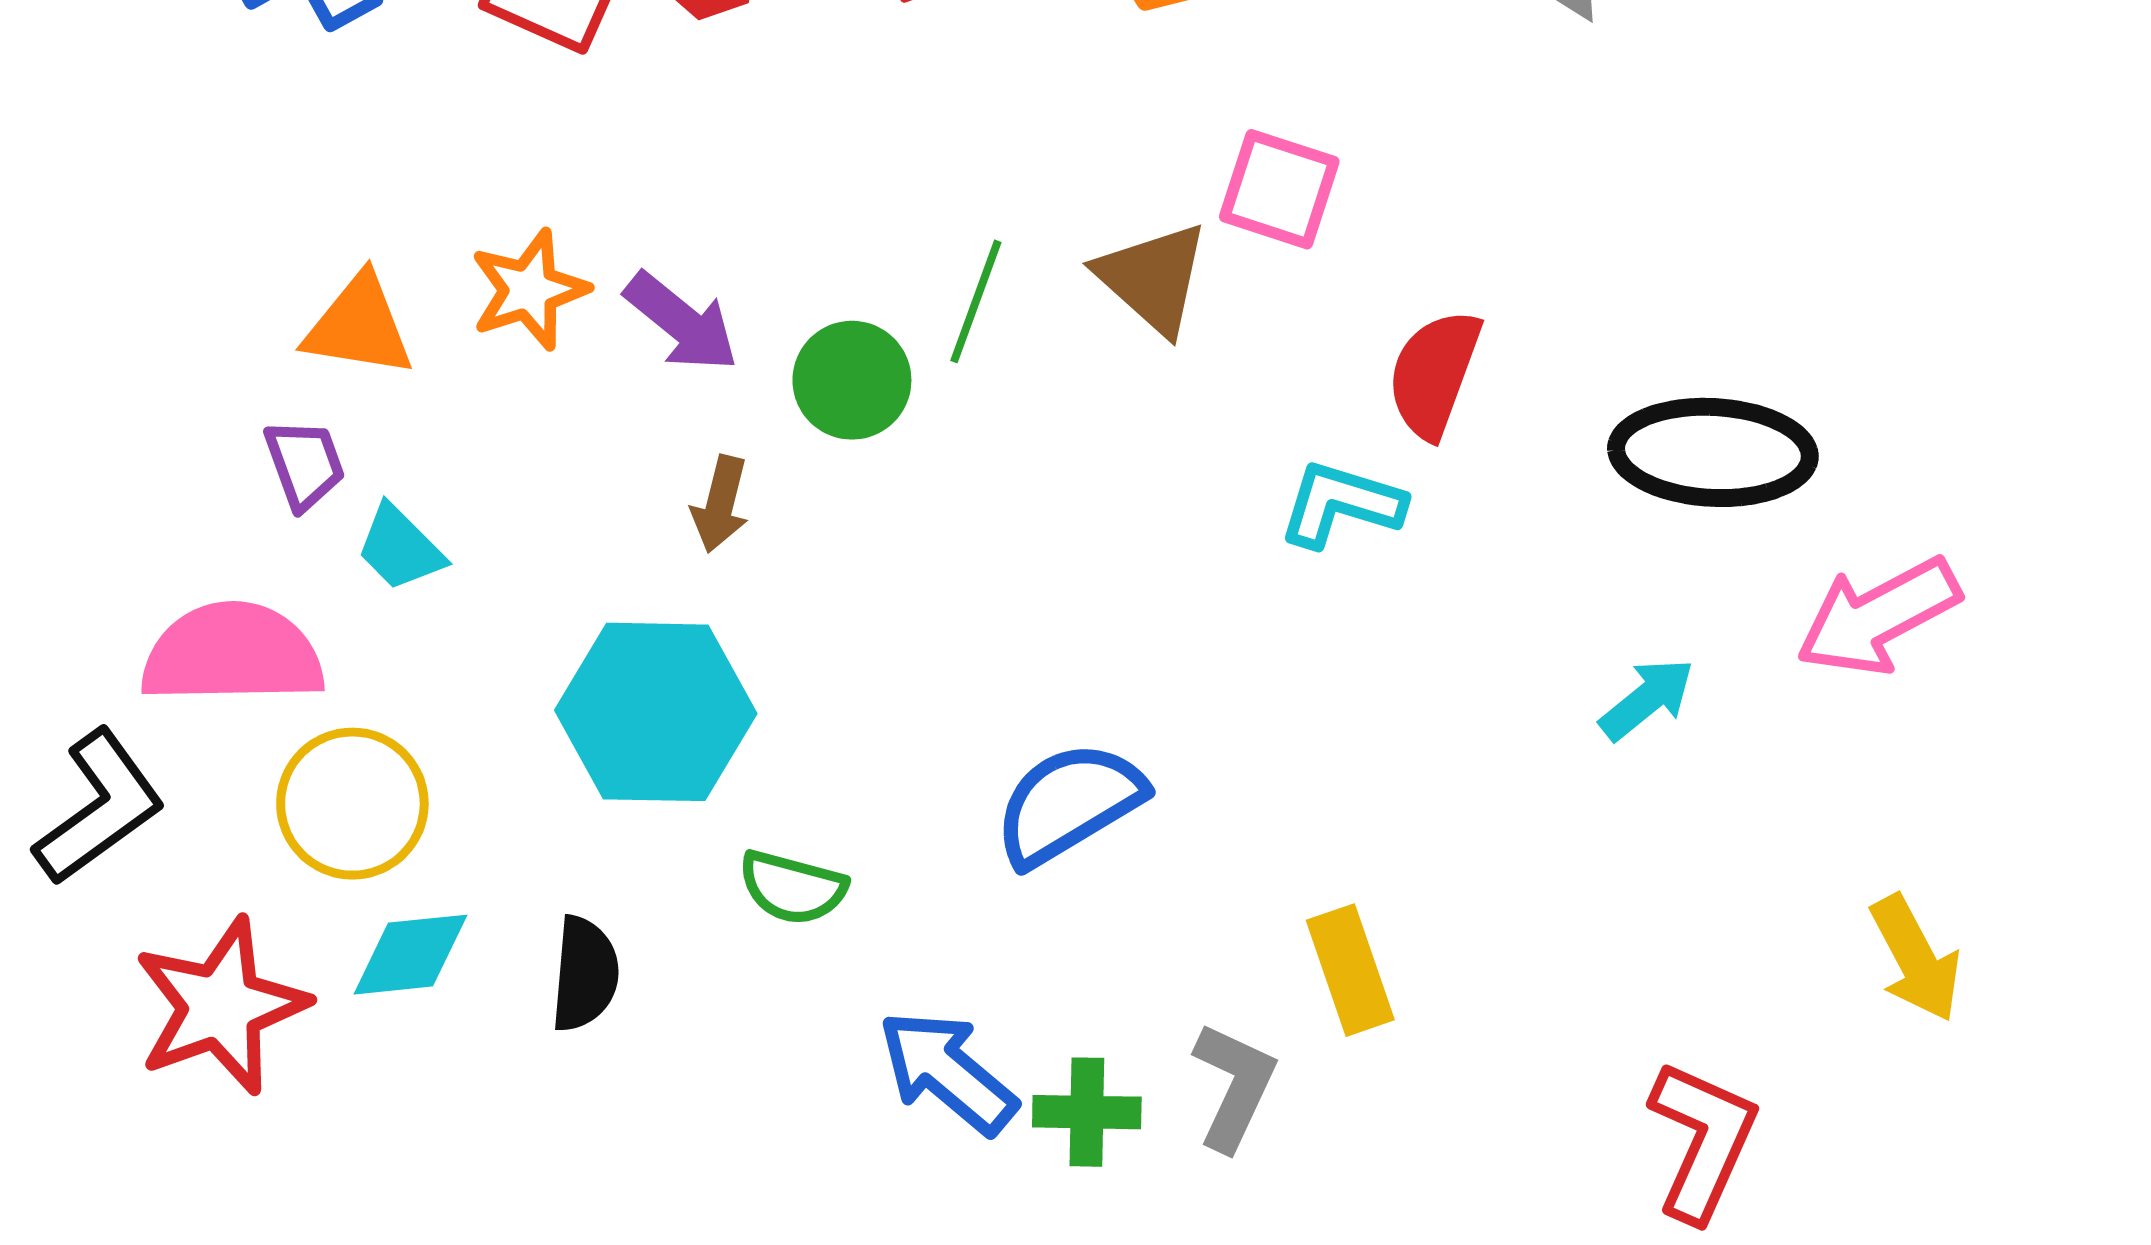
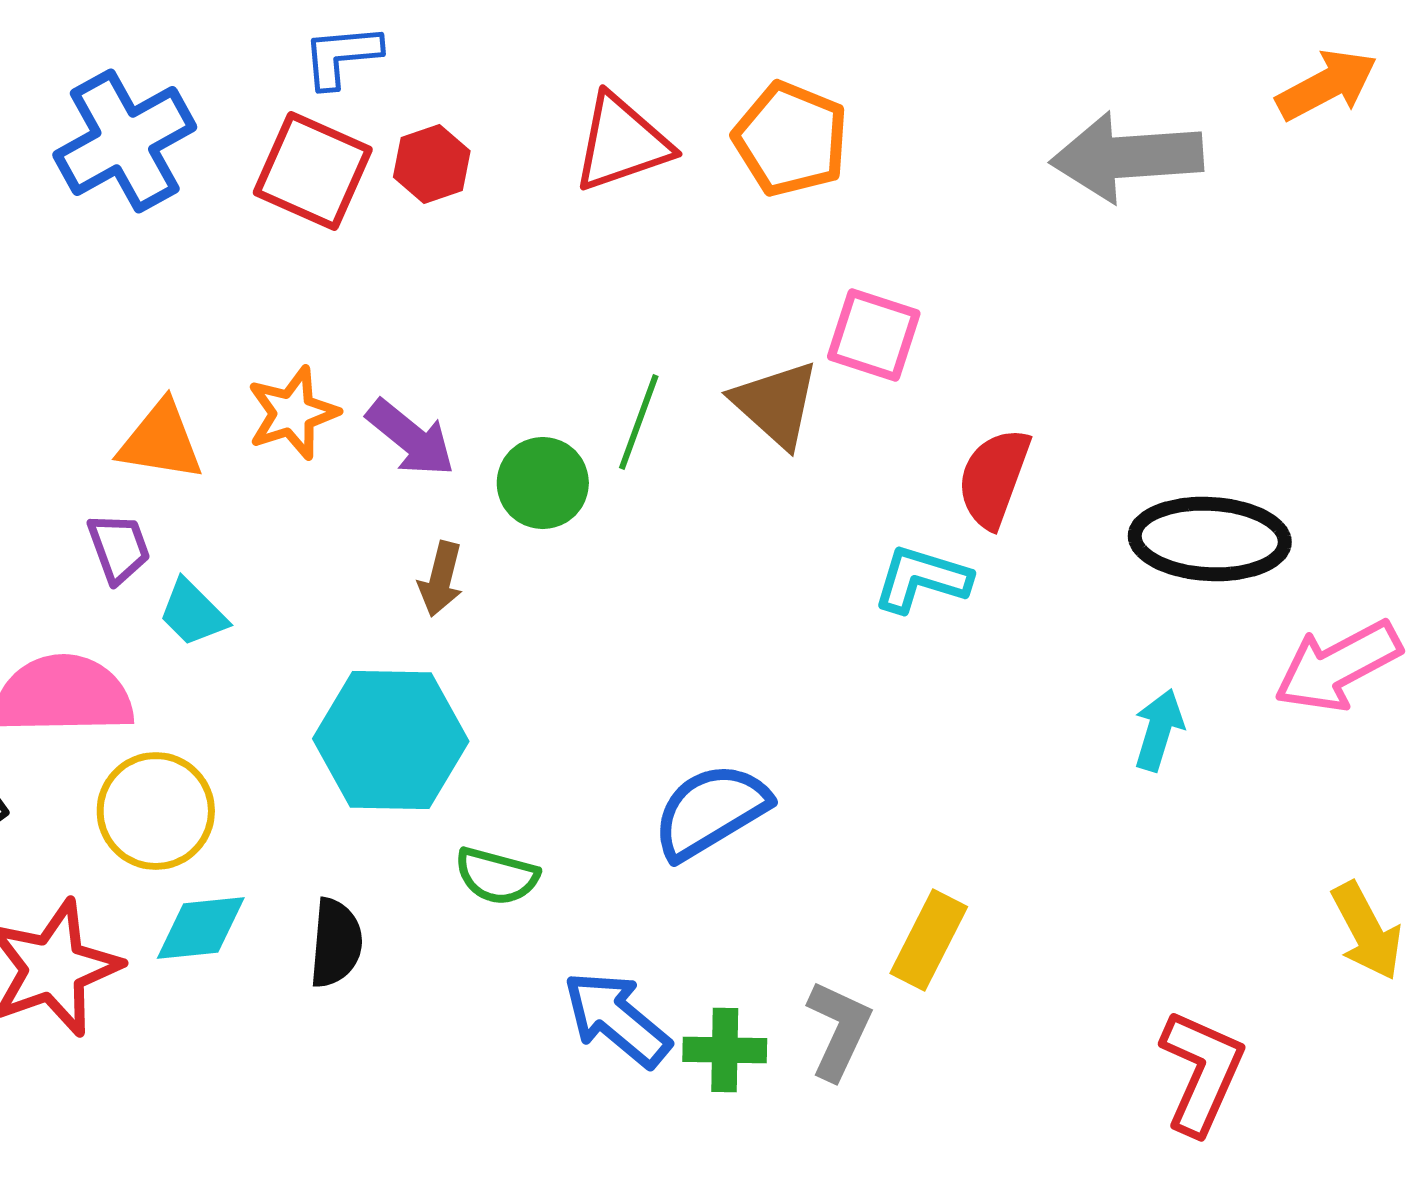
cyan arrow: (1647, 699) -> (1159, 730), turned -34
yellow rectangle: (1350, 970) -> (929, 940), turned 46

